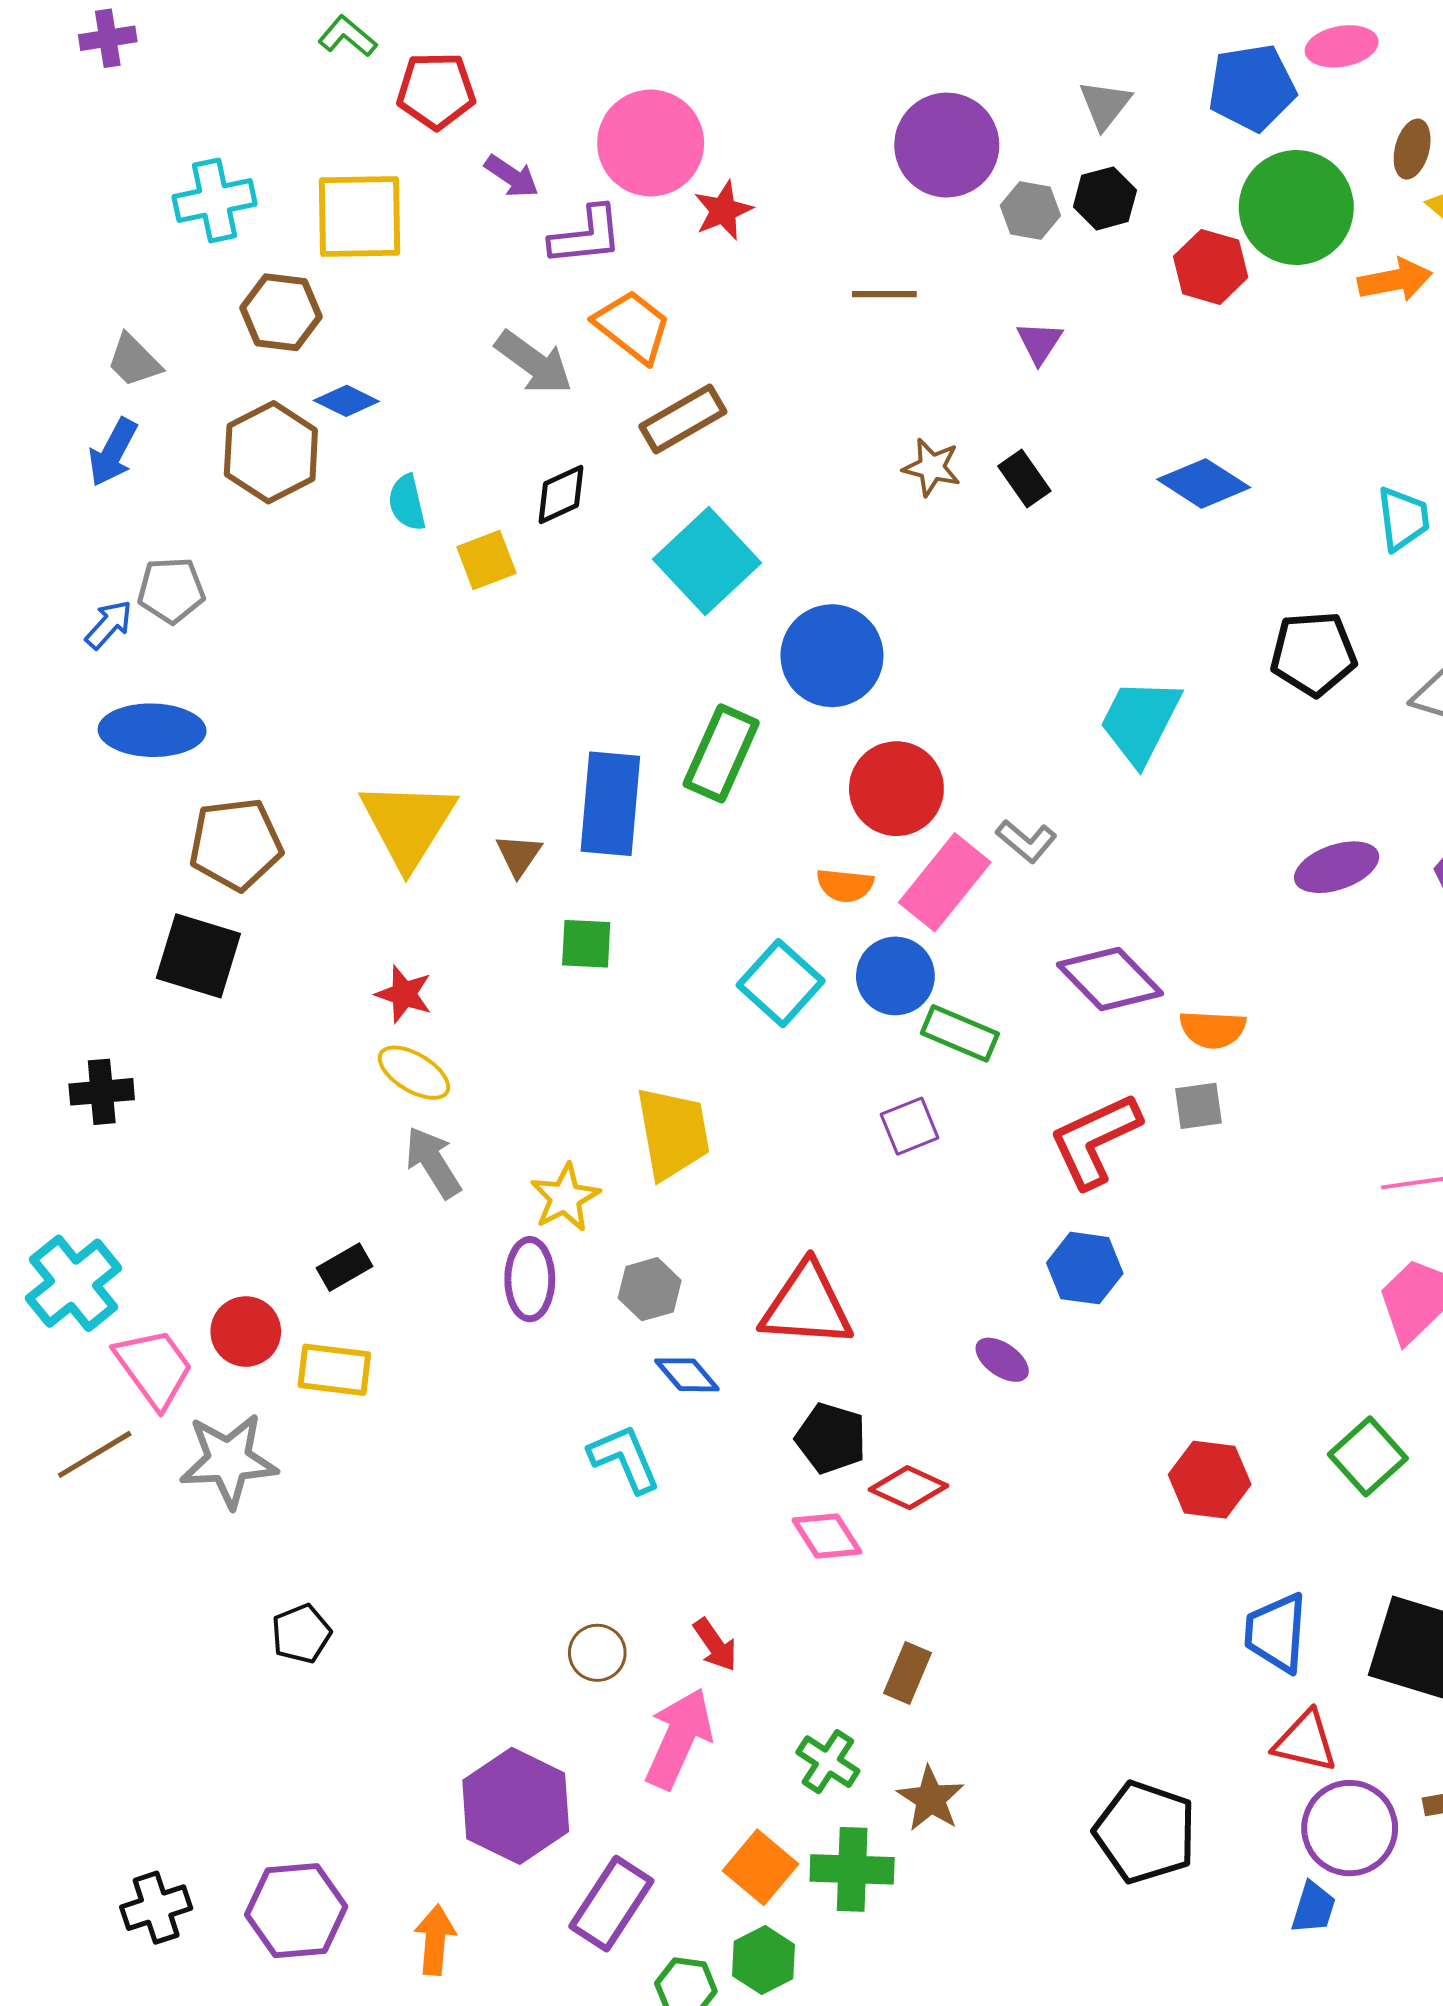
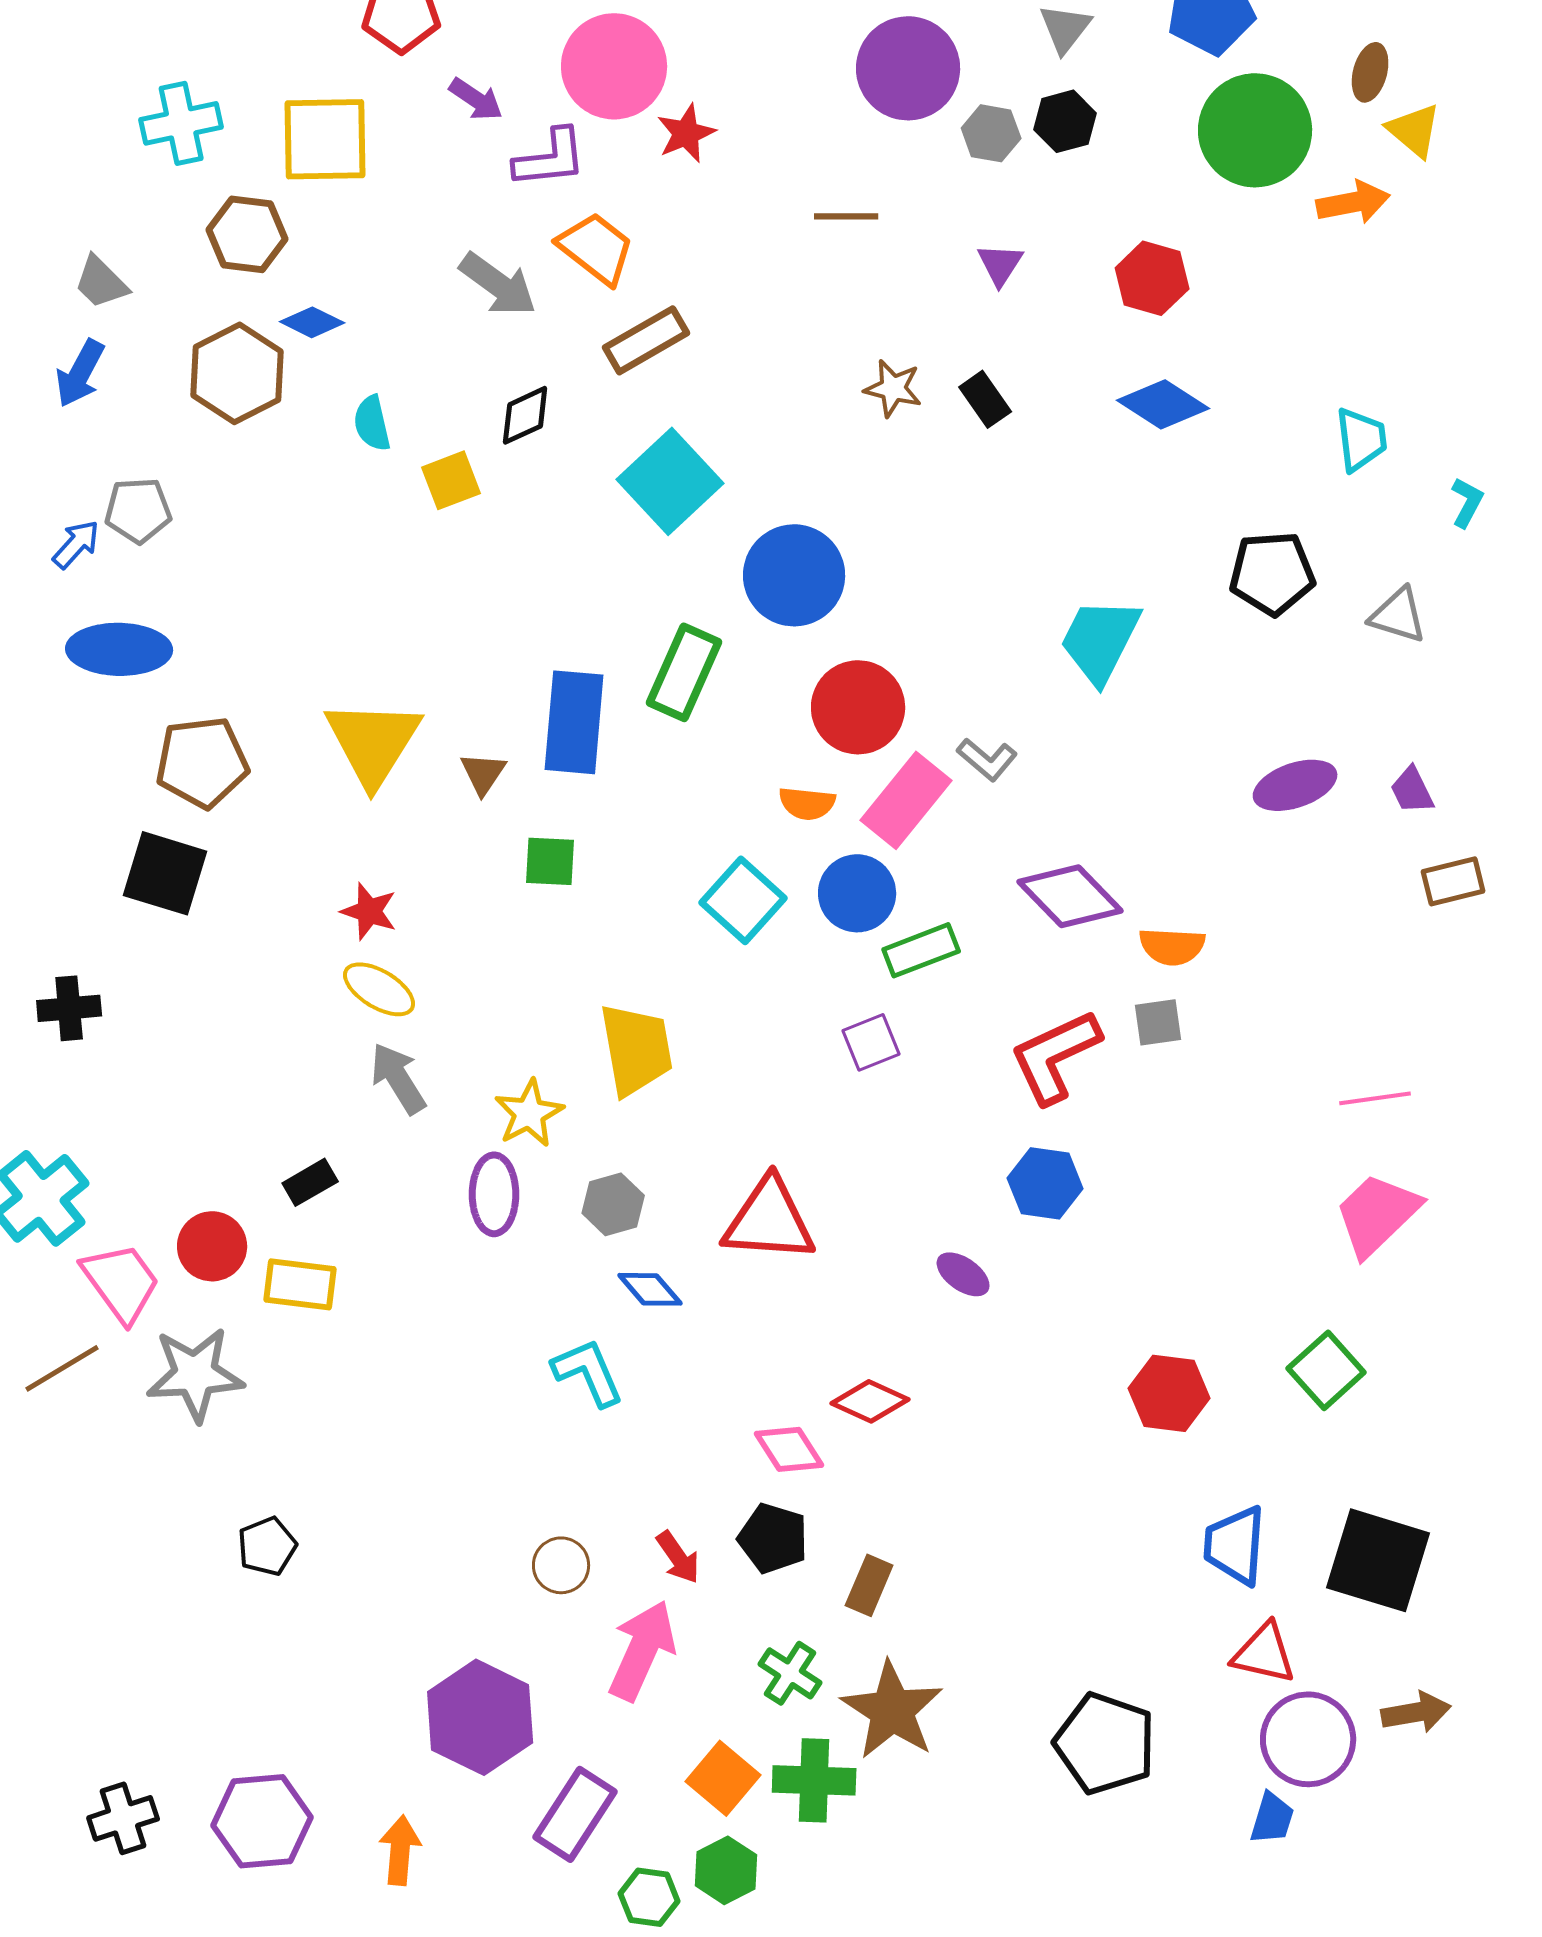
red hexagon: (1211, 267) -> (1152, 278), moved
green rectangle: (960, 1033) -> (921, 950), turned -44
black pentagon: (831, 1438) -> (773, 1538), moved
brown star: (931, 1799) -> (892, 1710), size x1.5

